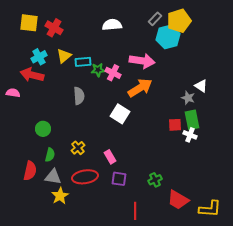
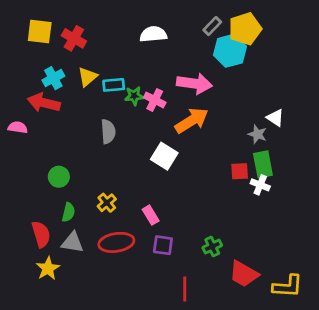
red semicircle: (30, 171) -> (41, 234), turned -30
yellow star: (60, 196) -> (48, 268), moved

